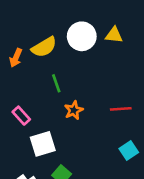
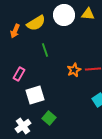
orange star: (74, 110) -> (74, 70), moved
pink rectangle: (21, 116) -> (19, 74), turned 72

